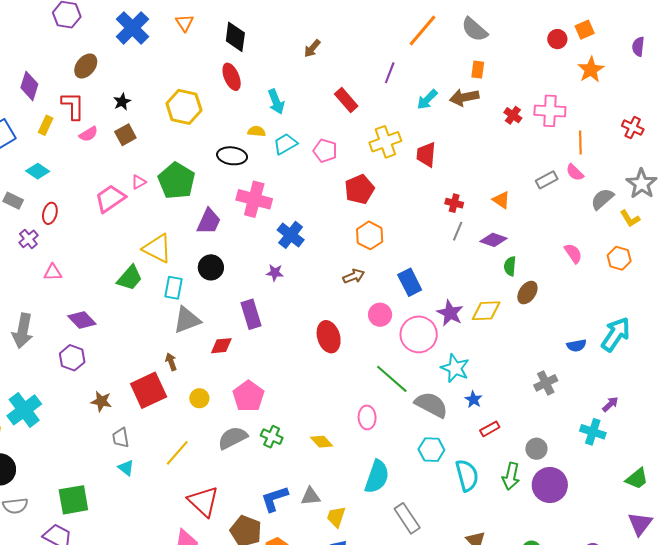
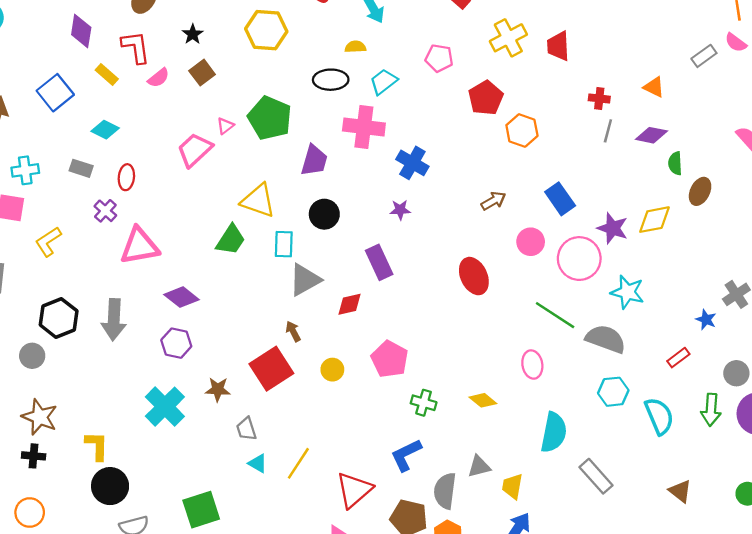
yellow rectangle: (46, 125) -> (107, 74), turned -66
cyan trapezoid: (285, 144) -> (383, 82), moved
orange hexagon: (370, 235) -> (522, 131), moved
pink triangle: (53, 272) -> (139, 246), size x1.8
blue star: (473, 400) -> (706, 320), moved
cyan cross: (24, 410) -> (165, 407), moved
gray semicircle: (233, 438) -> (445, 491), moved, turned -48
yellow line: (177, 453) -> (298, 463), moved
blue L-shape: (274, 499) -> (406, 455), moved
red triangle: (203, 501) -> (354, 490), turned 44

